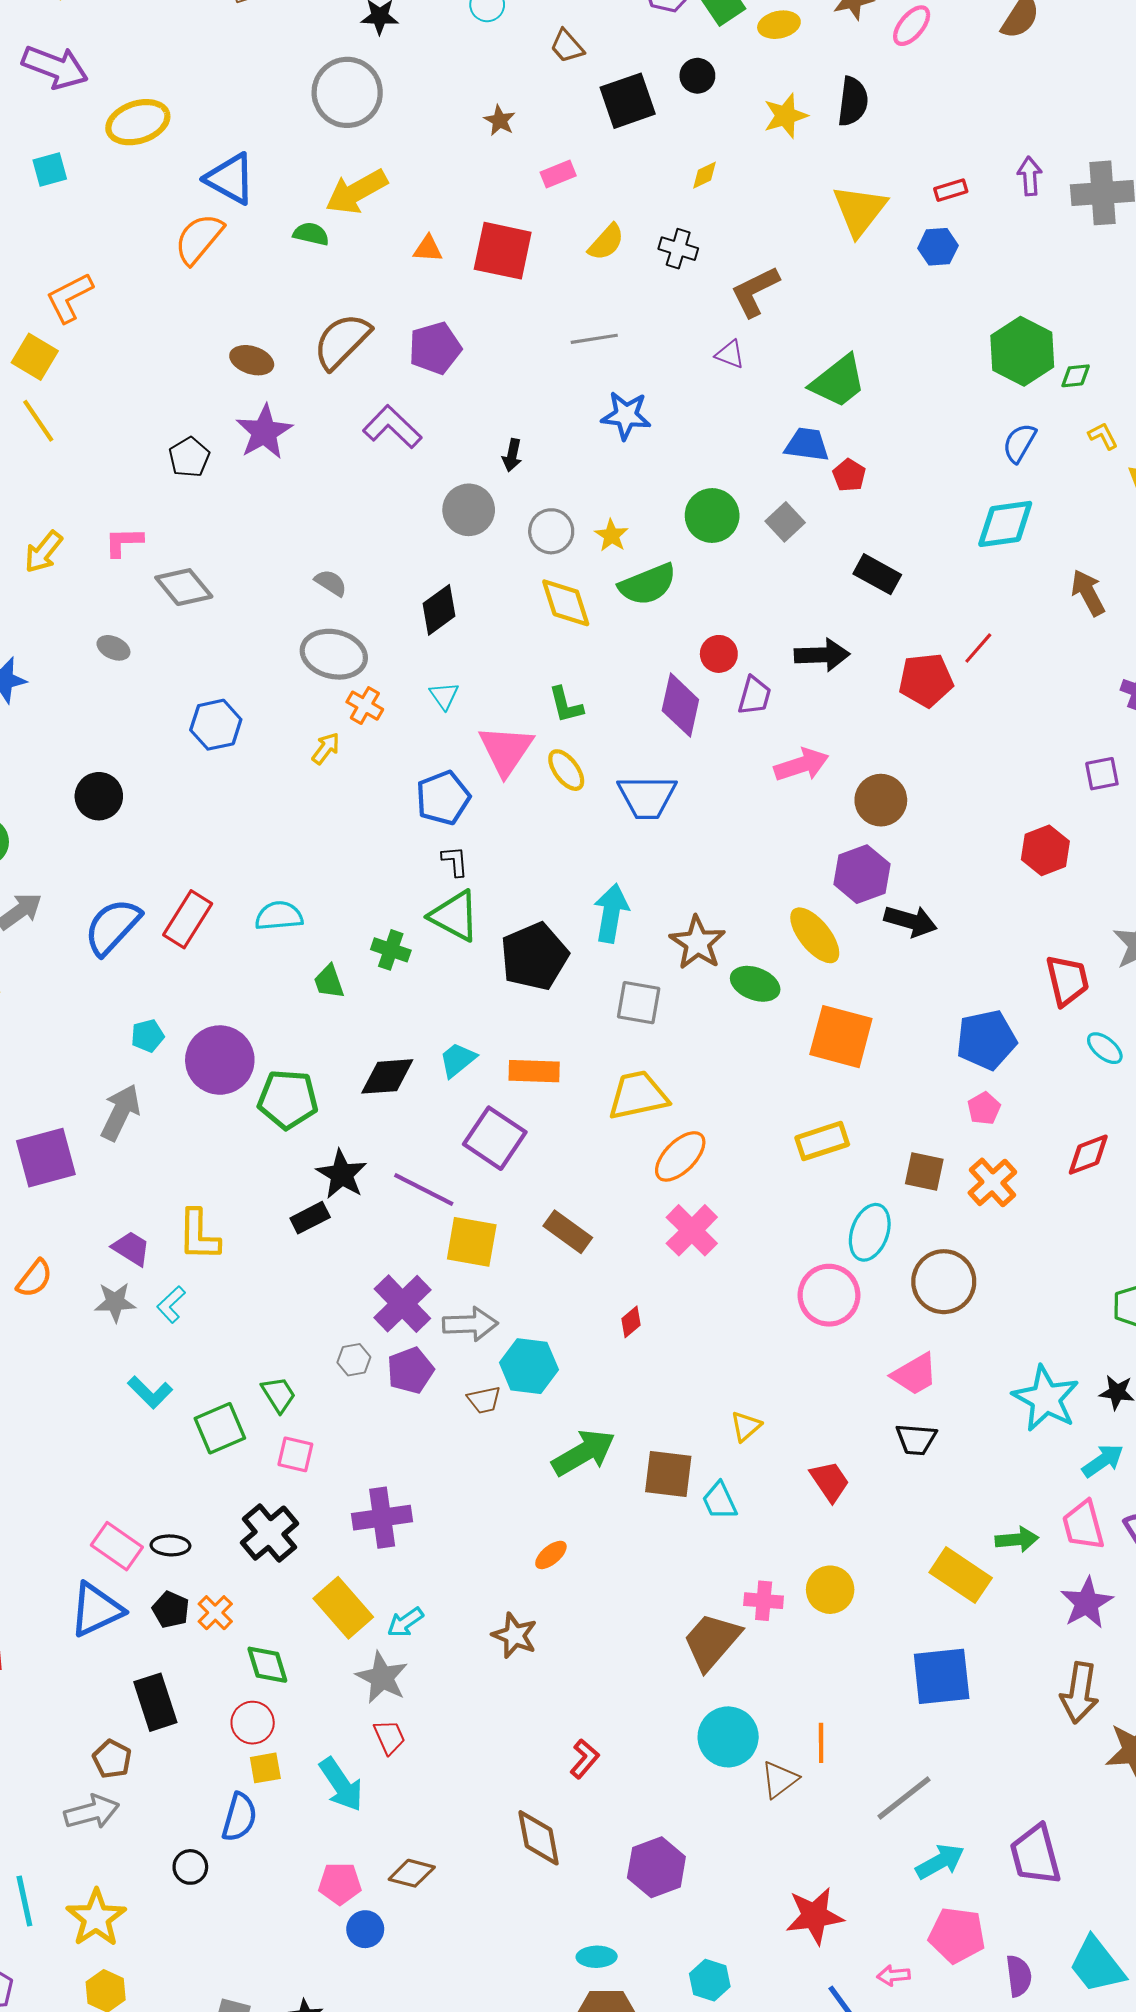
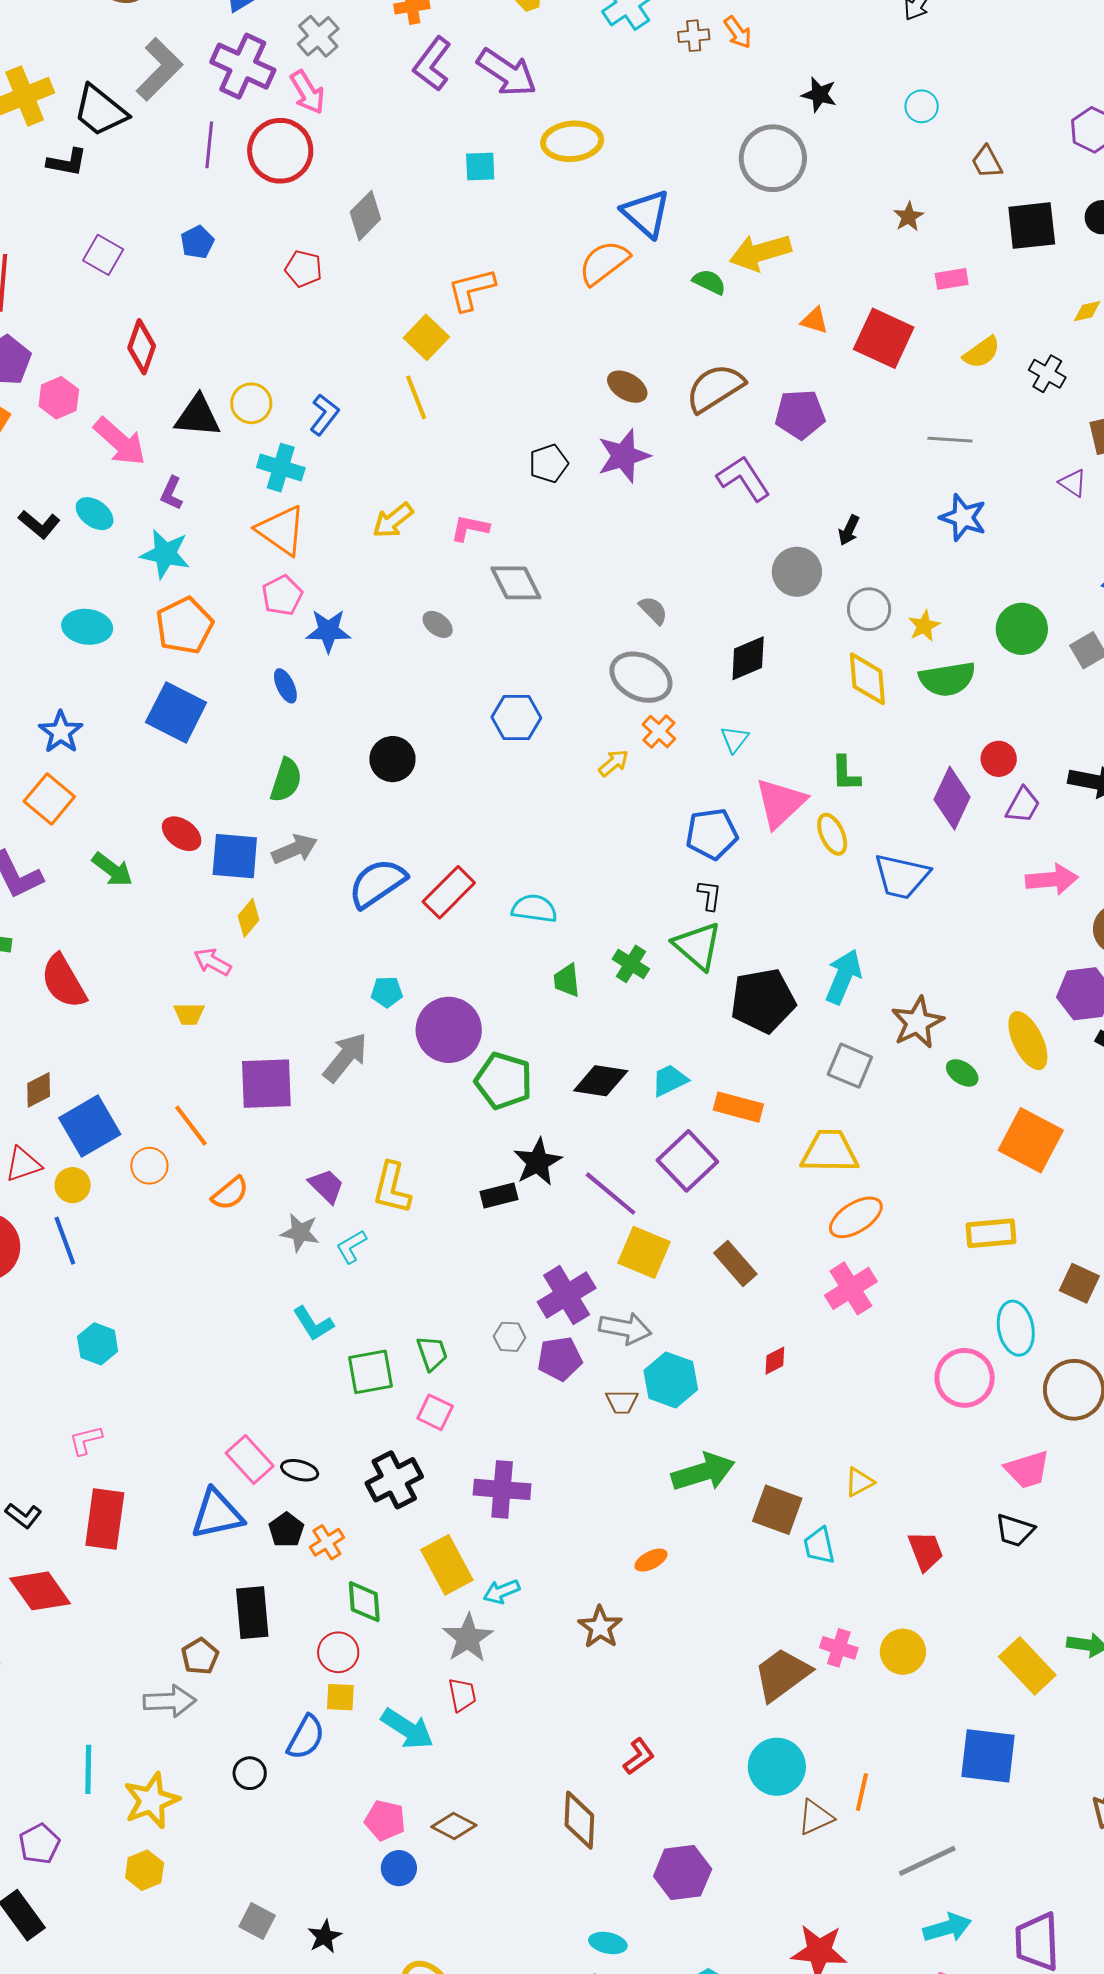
green ellipse: (755, 984) -> (962, 1073), size x0.7
cyan ellipse: (870, 1232) -> (1016, 1328), turned -44
cyan arrow: (341, 1785) -> (407, 1729), turned -36

